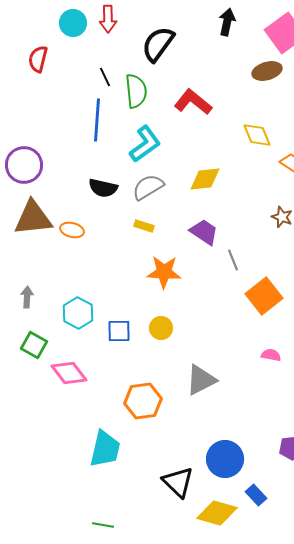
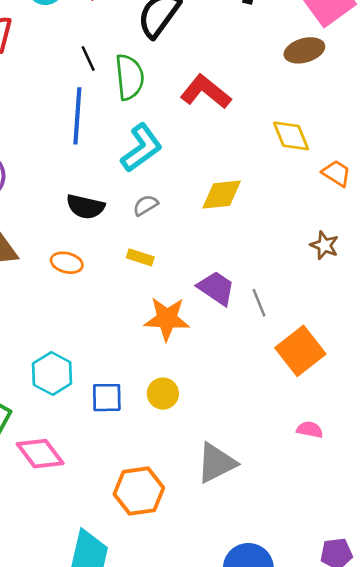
gray semicircle: (148, 187) -> (146, 205), size x0.6
orange ellipse: (72, 230) -> (67, 263), moved
purple trapezoid: (204, 232) -> (216, 288), moved

